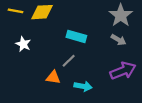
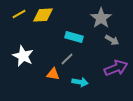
yellow line: (15, 11) -> (19, 14), turned -40
gray star: (121, 15) -> (101, 18), moved
white star: (23, 44) -> (23, 56), moved, size x1.5

